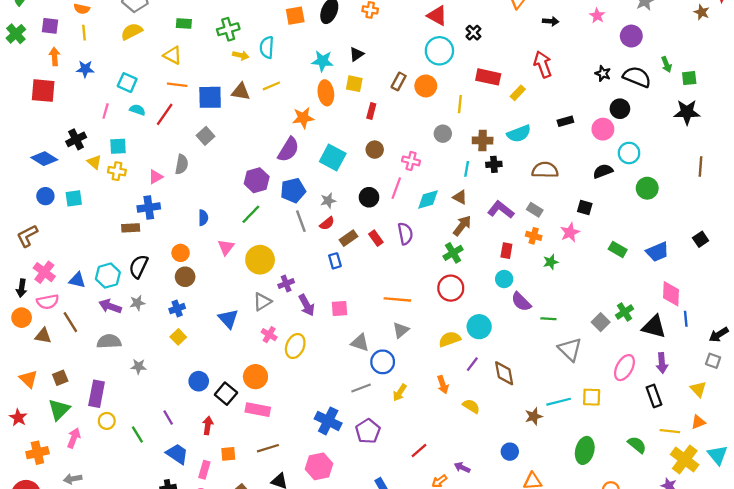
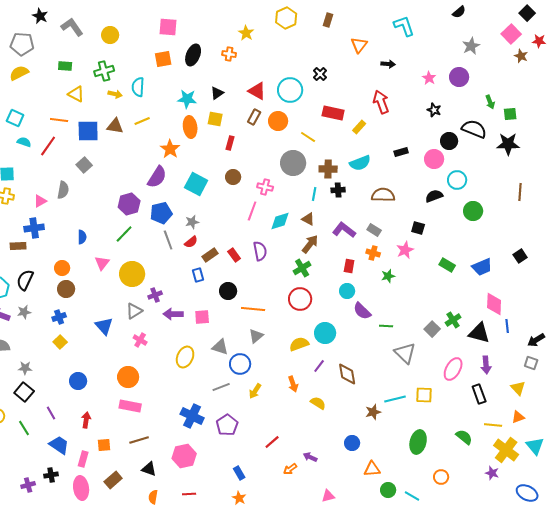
red triangle: (437, 16) -> (257, 91), moved
pink star: (597, 16) -> (429, 78), moved
yellow triangle: (173, 55) -> (76, 94), moved
black semicircle: (637, 77) -> (474, 129), moved
yellow line: (460, 104) -> (308, 137), turned -63
orange star: (303, 118) -> (170, 149), turned -30
gray circle: (443, 134) -> (293, 163), size x1.6
black circle: (369, 197) -> (228, 291), moved
purple arrow: (307, 305) -> (173, 314), turned 120
yellow ellipse: (295, 346) -> (185, 357), moved
black square: (226, 394) -> (24, 392), moved

